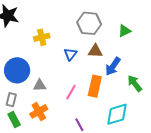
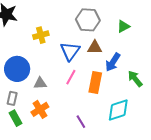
blue triangle: (70, 54) -> (70, 51), size x1.5
pink line: (71, 92) -> (71, 77), moved

